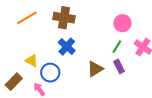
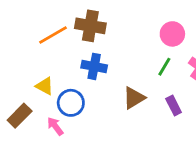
orange line: (27, 18) -> (53, 35), moved
blue cross: (67, 47) -> (94, 66), turned -30
purple rectangle: (119, 66) -> (174, 106), moved

